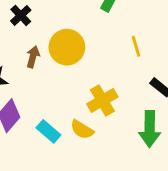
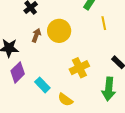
yellow line: (136, 46) -> (104, 23), moved
yellow semicircle: (82, 130) -> (65, 100), moved

